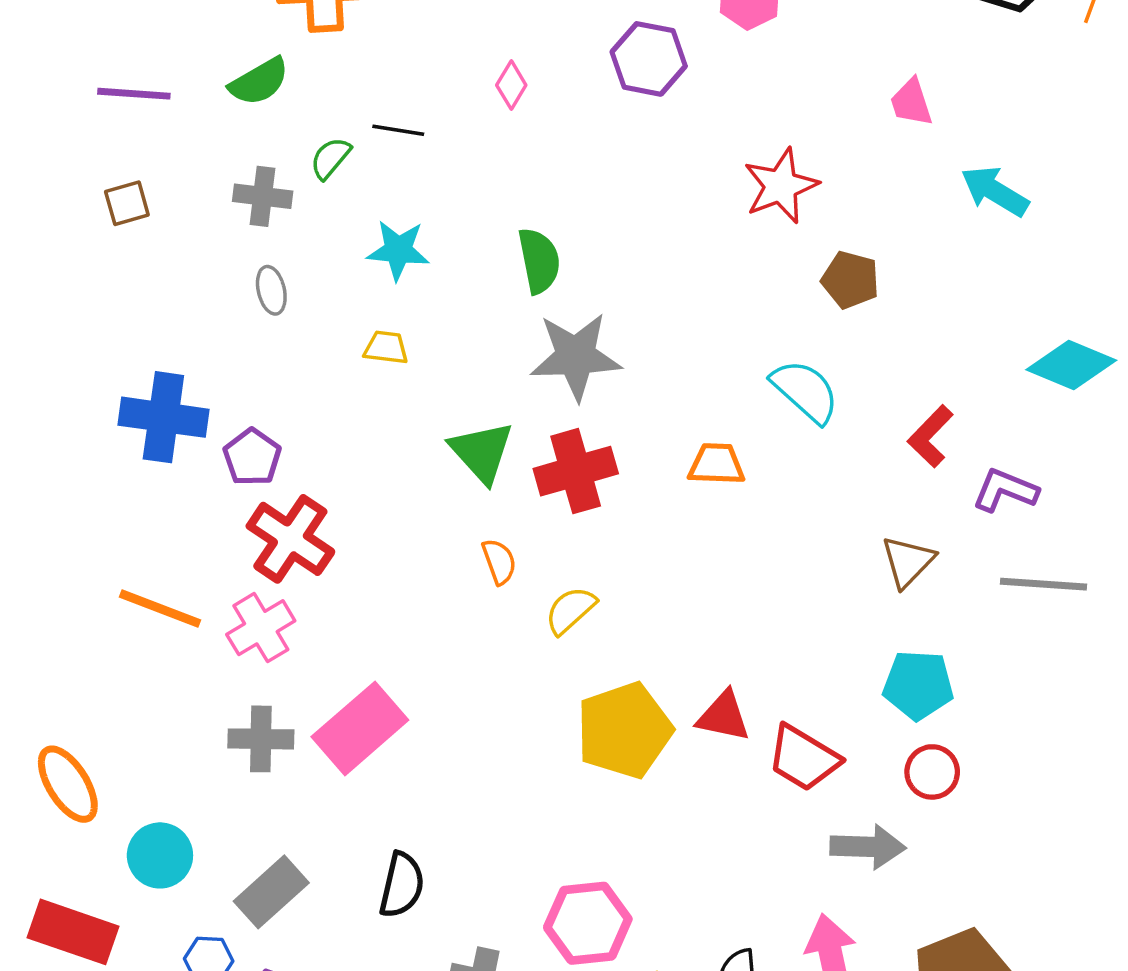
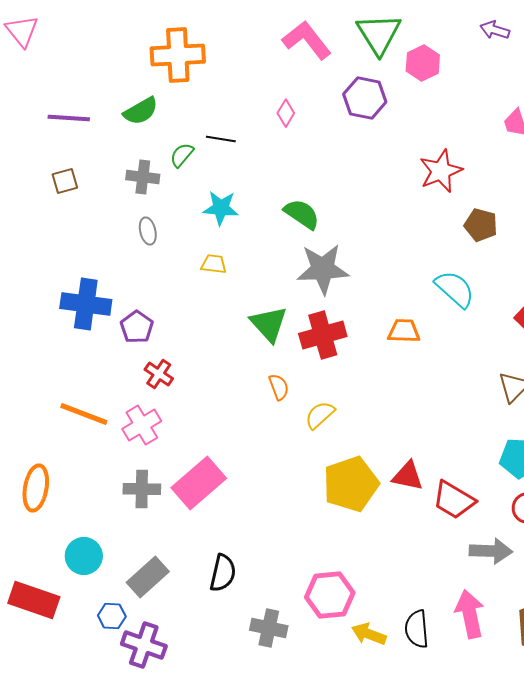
green semicircle: (539, 261) -> (302, 214), turned -45
red cross: (290, 539) -> (159, 374), size x0.6
orange ellipse: (68, 784) -> (36, 488), moved, turned 42

